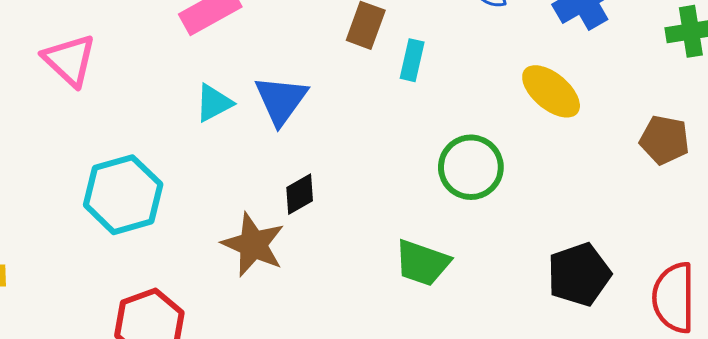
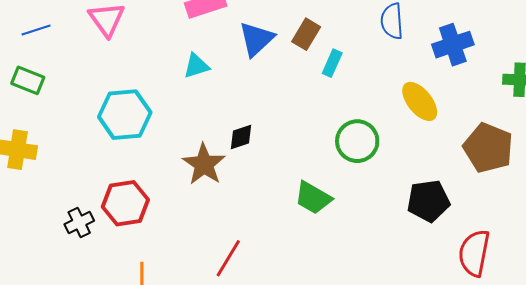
blue triangle: (281, 100) -> (256, 39), moved
brown pentagon: (665, 140) -> (488, 148), size x1.5
black pentagon: (579, 274) -> (428, 201), moved

